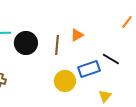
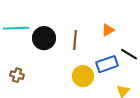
orange triangle: (77, 35) -> (108, 30), moved

